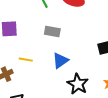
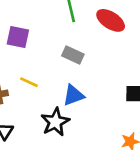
black star: (78, 84) -> (55, 122), moved

